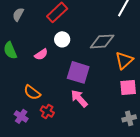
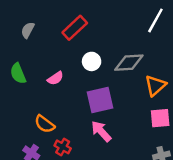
white circle: (62, 39) -> (92, 61), moved
purple square: (78, 72) -> (100, 100), turned -30

